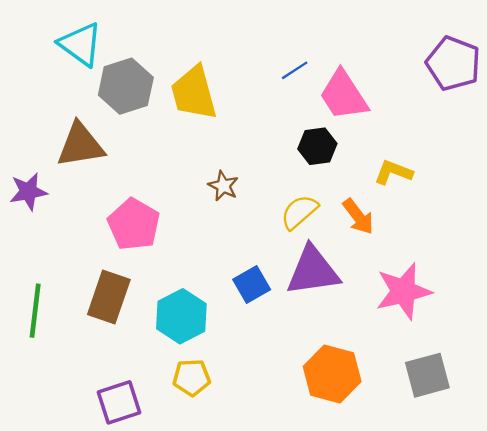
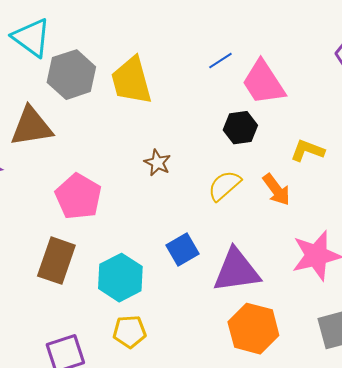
purple triangle: (313, 271) -> (236, 271), moved

